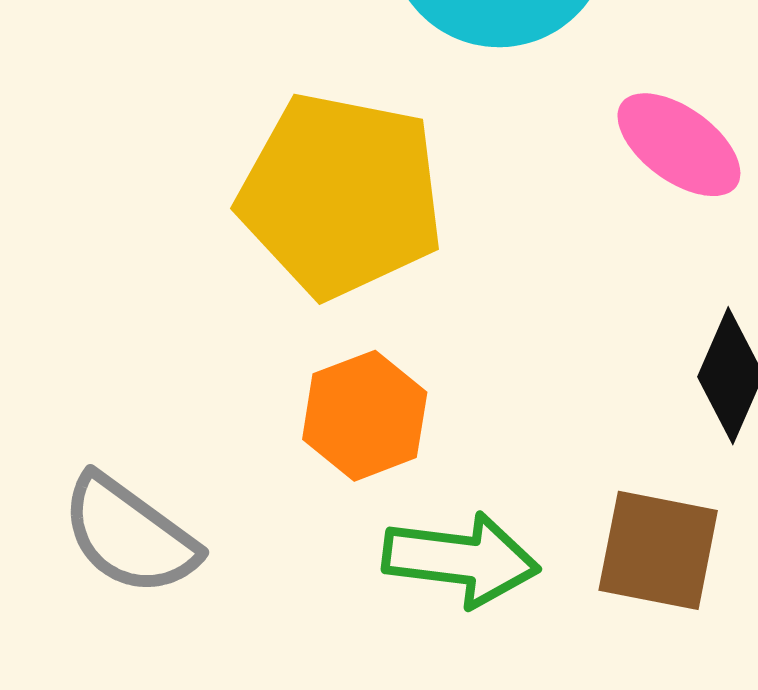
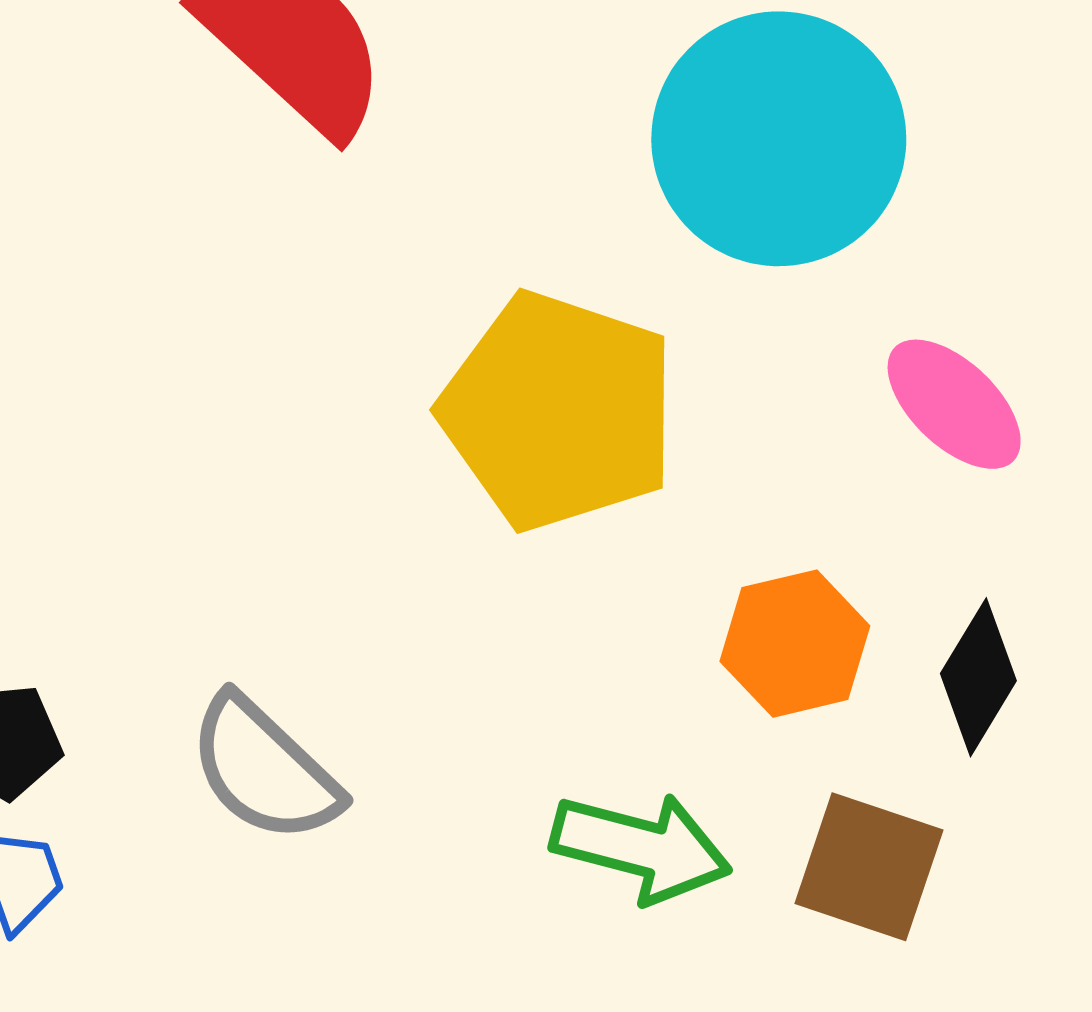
orange hexagon: (365, 416) -> (795, 644), moved

